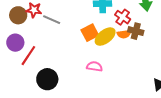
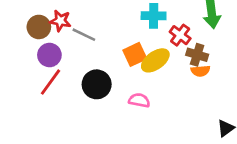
orange semicircle: (124, 34) -> (200, 71), moved
purple circle: (15, 43) -> (49, 55), moved
black circle: (47, 79) -> (97, 84), moved

